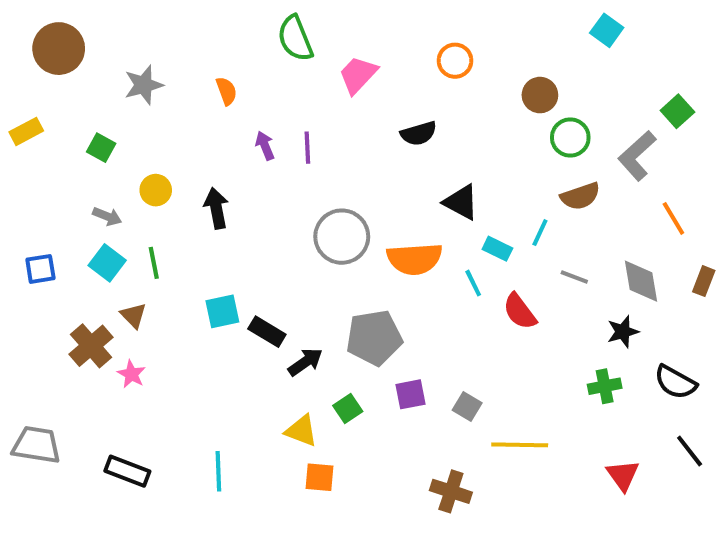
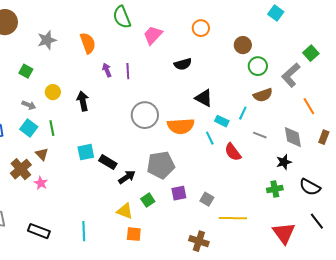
orange semicircle: (226, 91) -> (88, 43), size x1.5
red triangle: (623, 475) -> (284, 233), size x1.4

